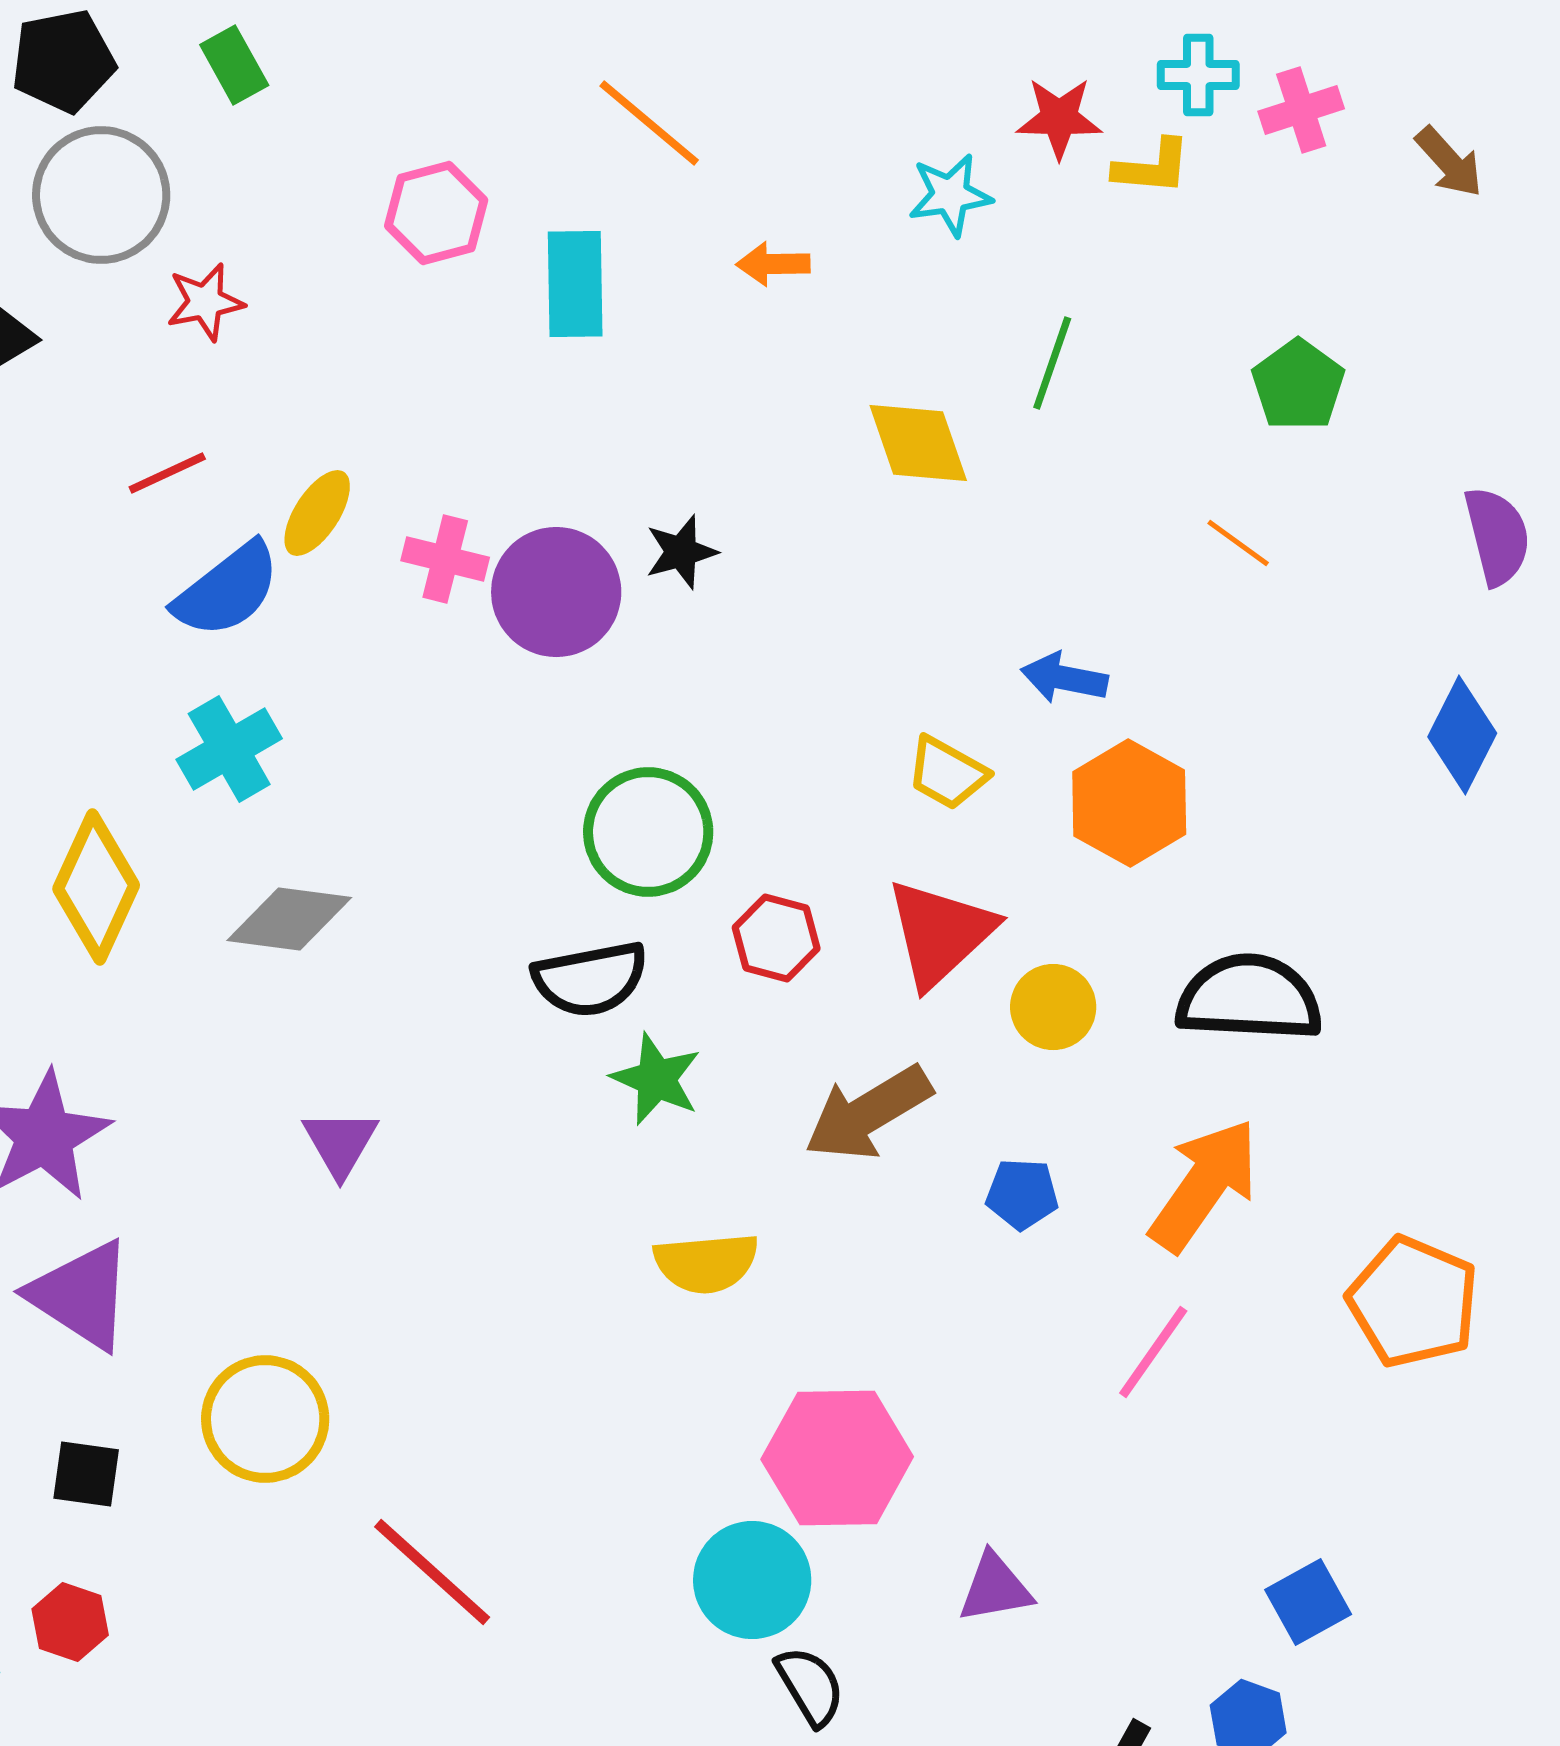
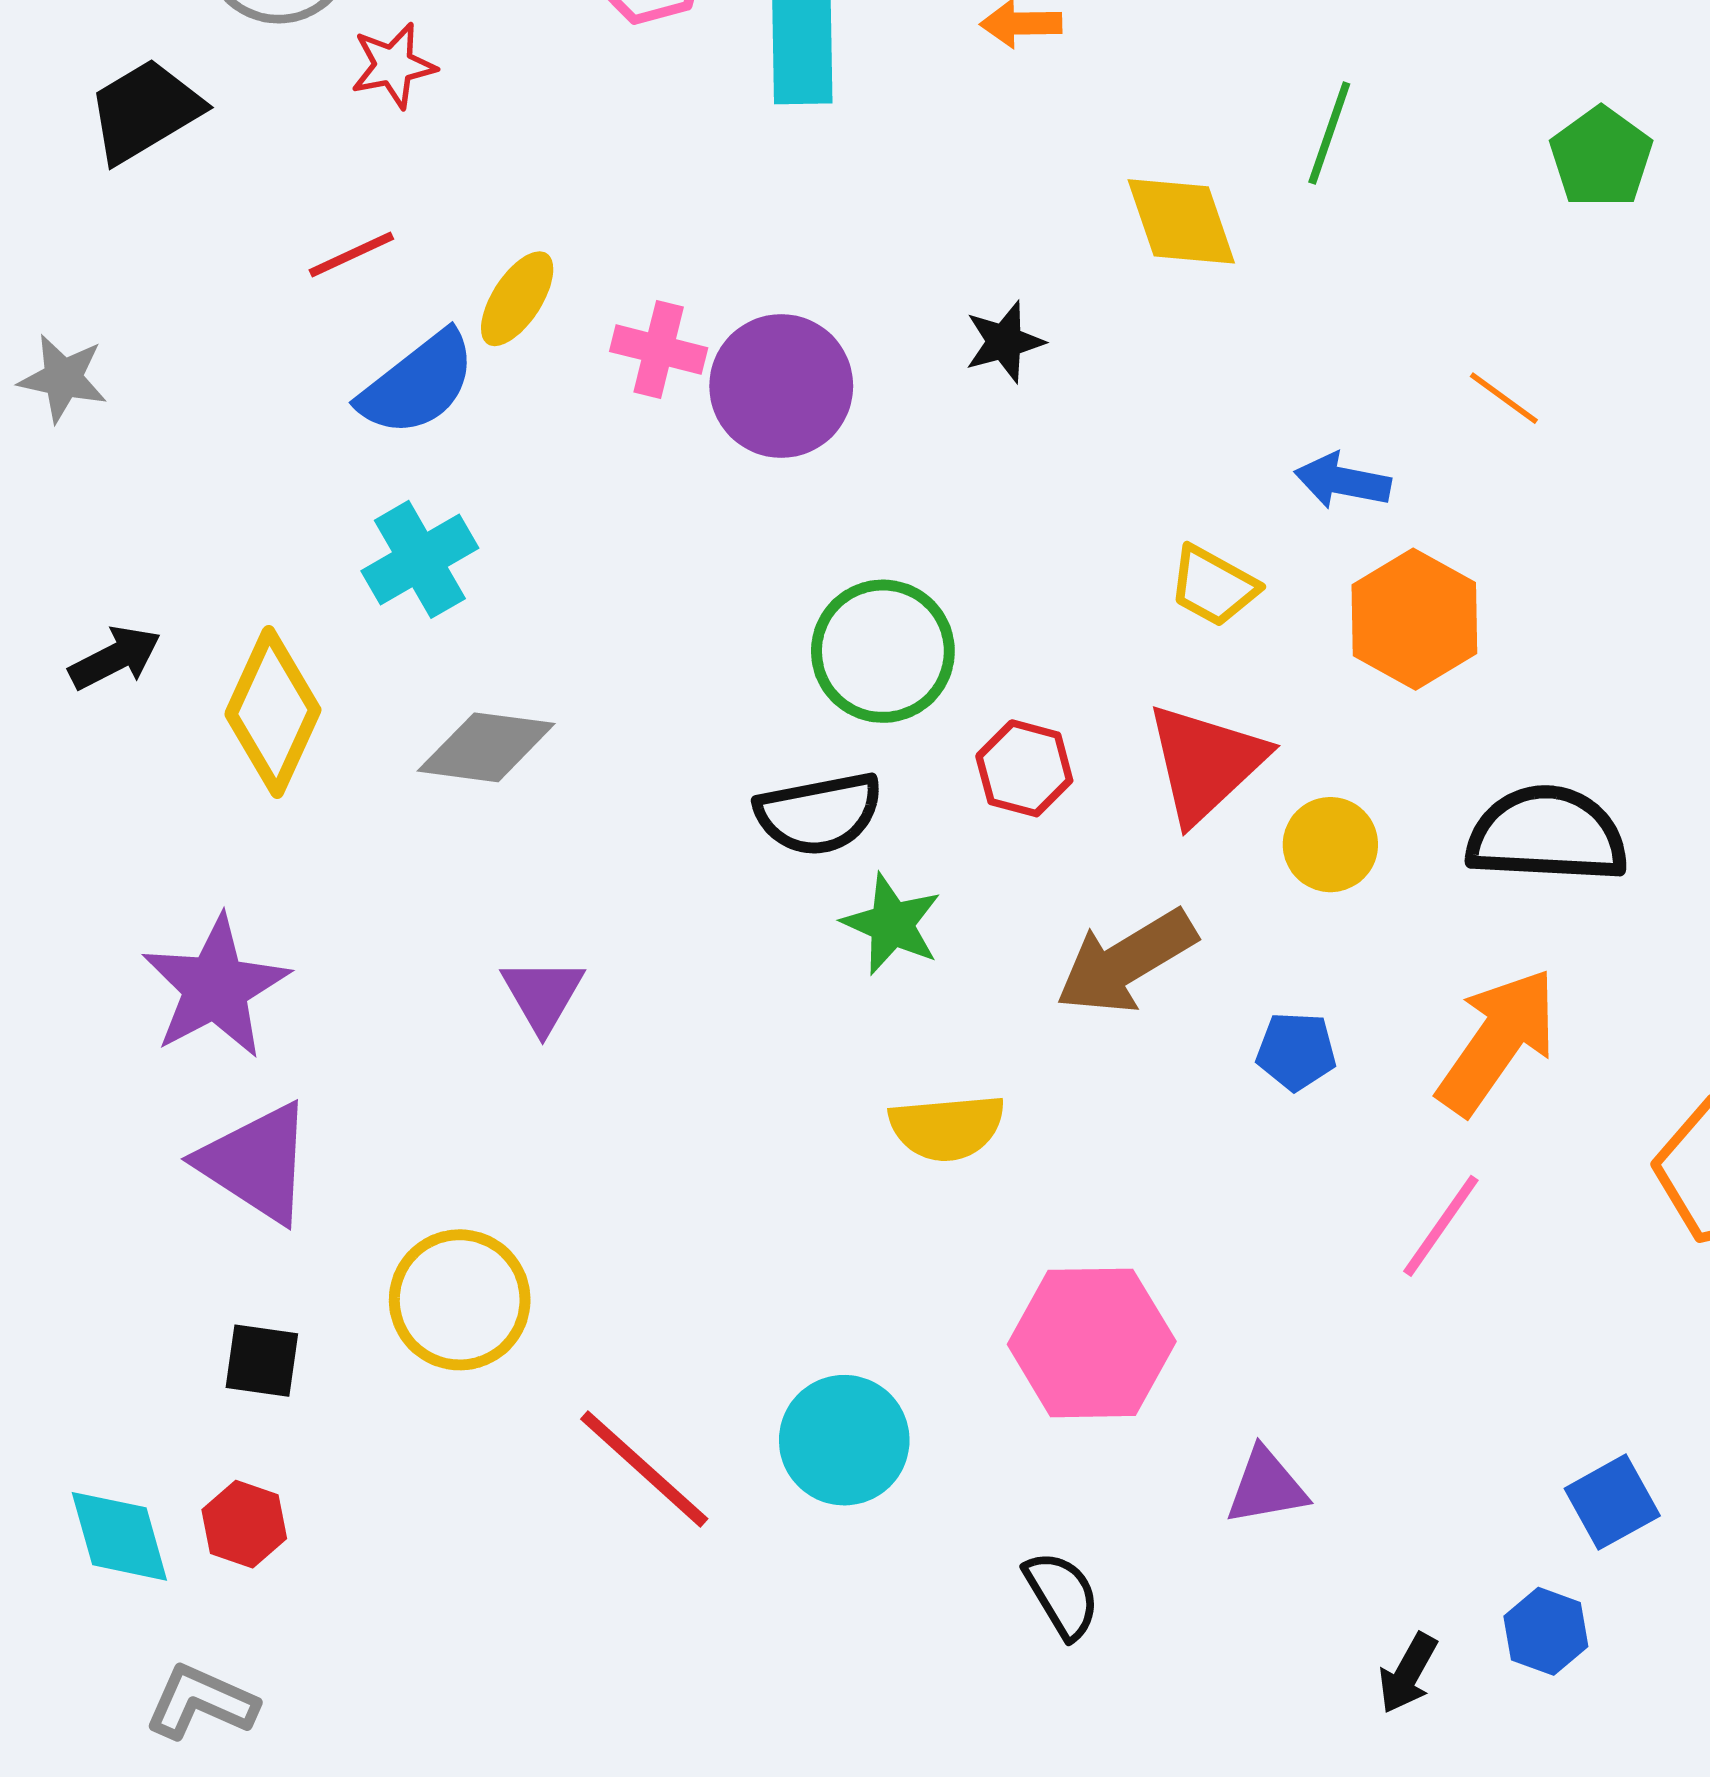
orange line: (1238, 543) -> (1504, 398), moved
black star: (681, 552) -> (1004, 342), moved
cyan circle: (752, 1580) -> (844, 1440), moved

